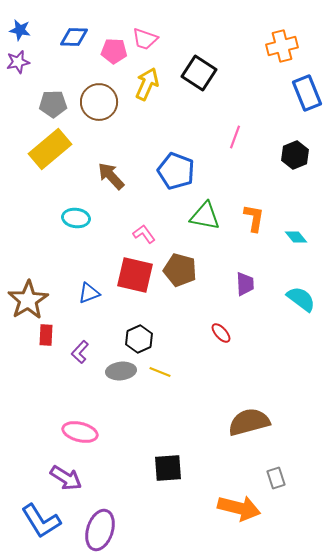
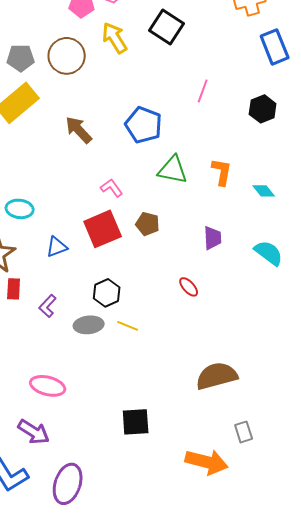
yellow arrow: (147, 84) -> (115, 38), turned -56
cyan ellipse: (76, 218) -> (20, 209), moved
brown pentagon: (180, 270) -> (148, 224), size x0.7
red square: (135, 275) -> (103, 229), turned -36

